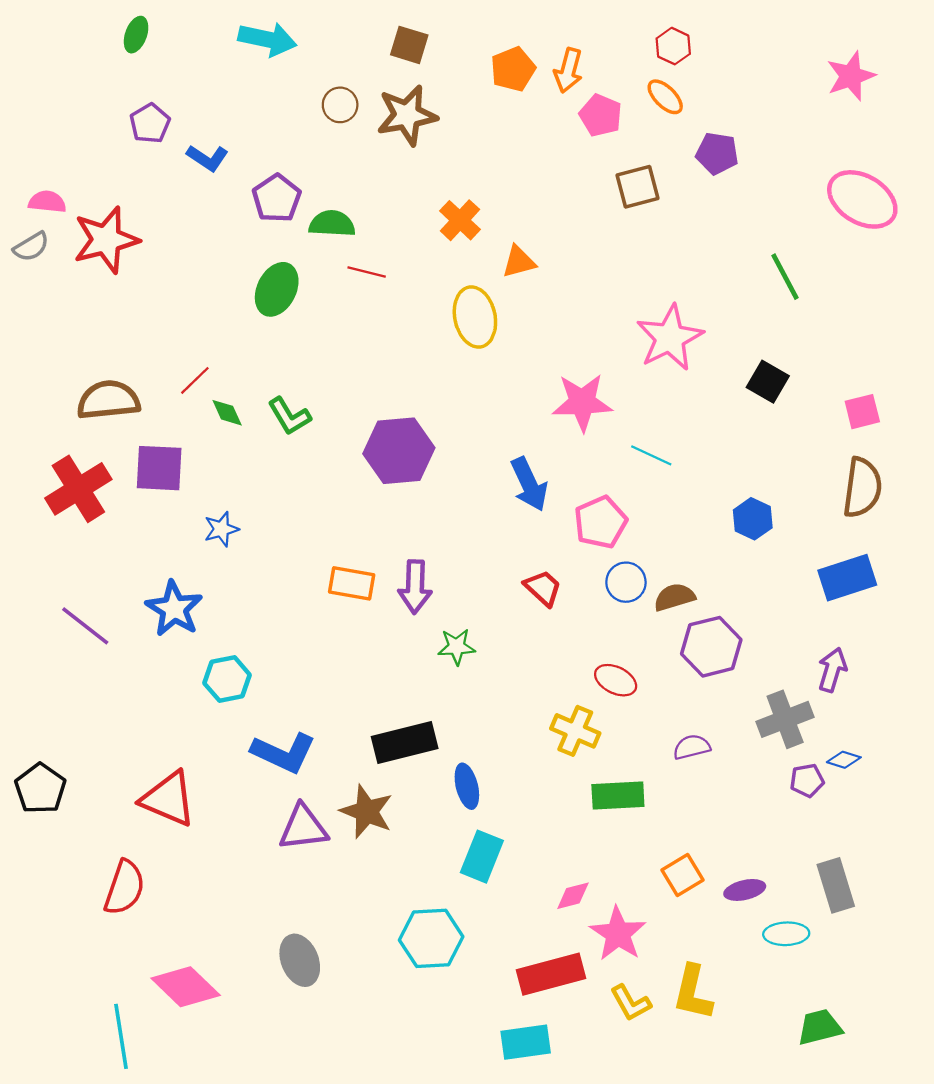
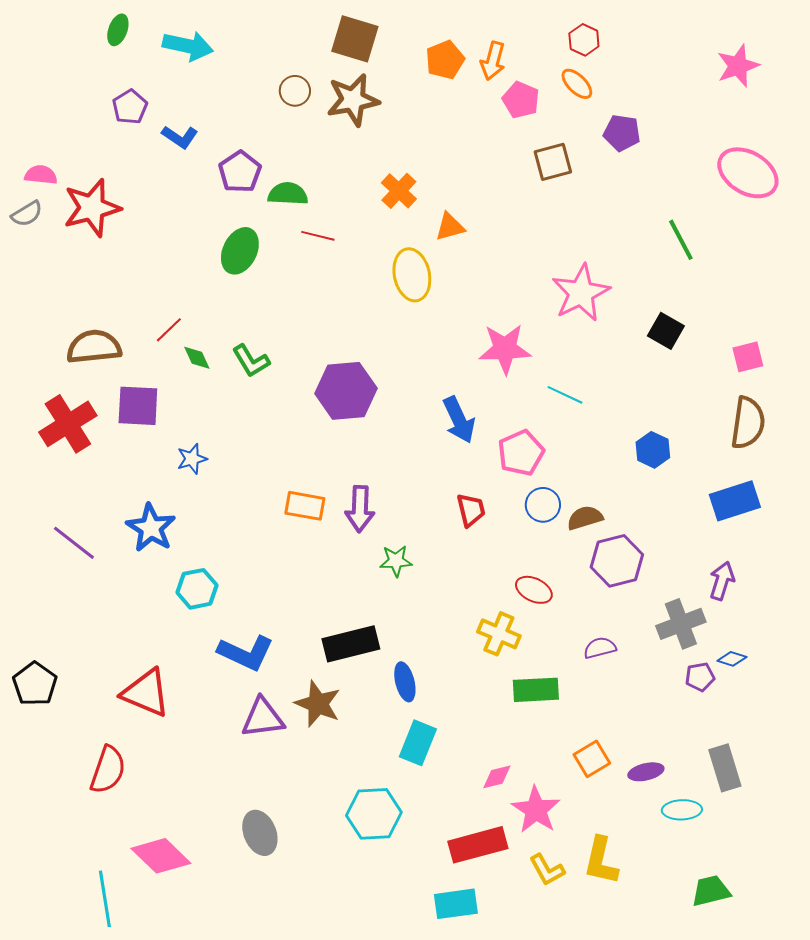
cyan arrow: (267, 39) -> (188, 46), moved
brown square: (409, 45) -> (355, 39), size x1.4
red trapezoid: (543, 588) -> (471, 510), turned 33

